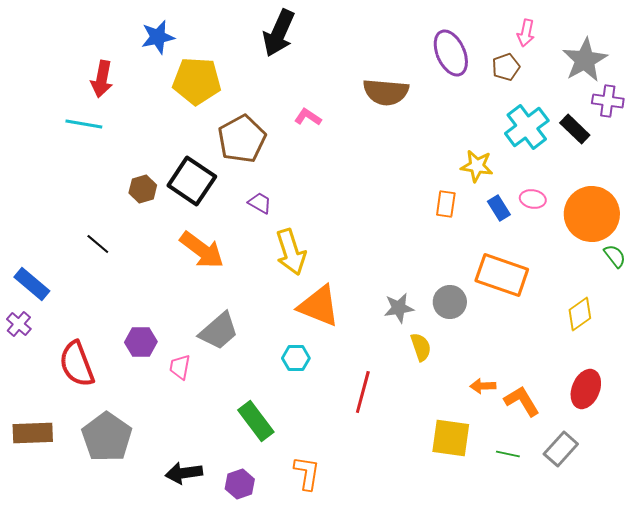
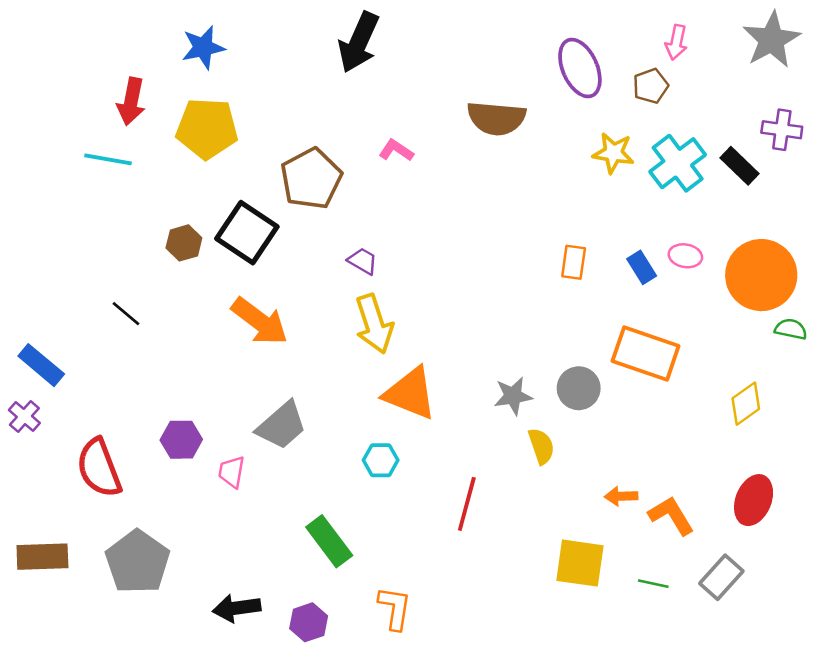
gray star: (585, 60) -> (772, 40), moved
yellow pentagon: (197, 81) -> (207, 128), moved
yellow star: (477, 166) -> (613, 153), moved
purple trapezoid: (260, 203) -> (363, 261), moved
green semicircle: (615, 256) -> (791, 329), turned -40

